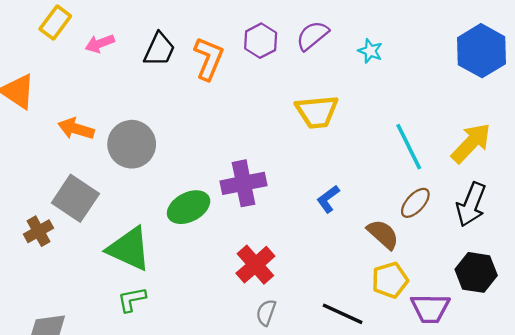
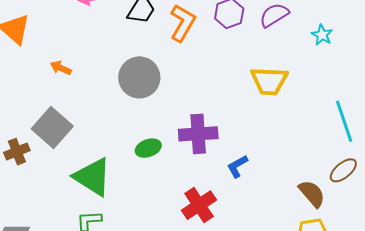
orange arrow: (76, 129) -> (61, 68), size x0.7
gray circle: (132, 144) -> (139, 77), moved
blue L-shape: (328, 199) -> (237, 166), moved
green ellipse: (189, 207) -> (148, 148), size x0.7

